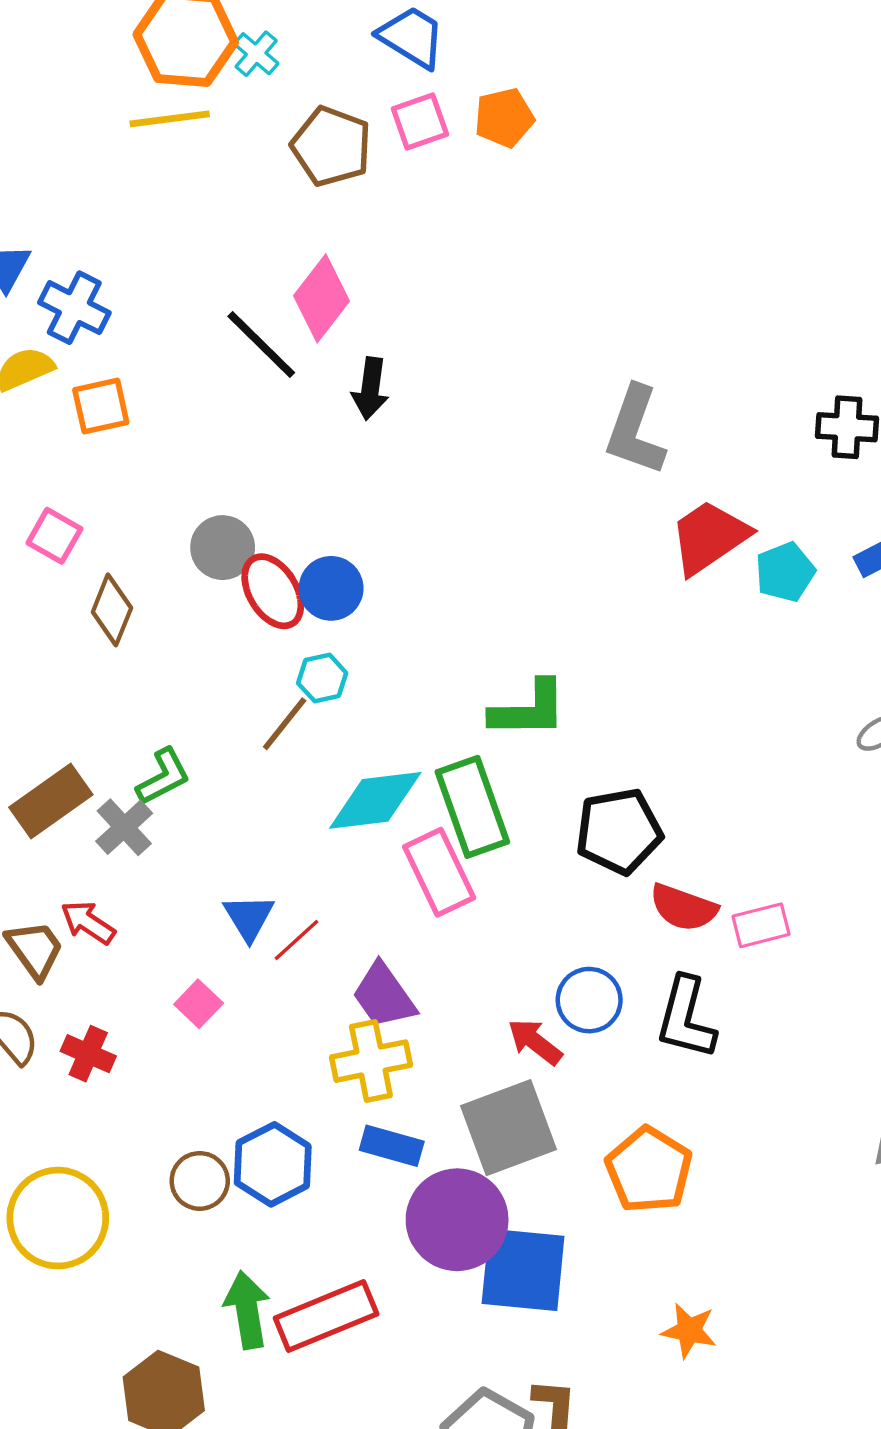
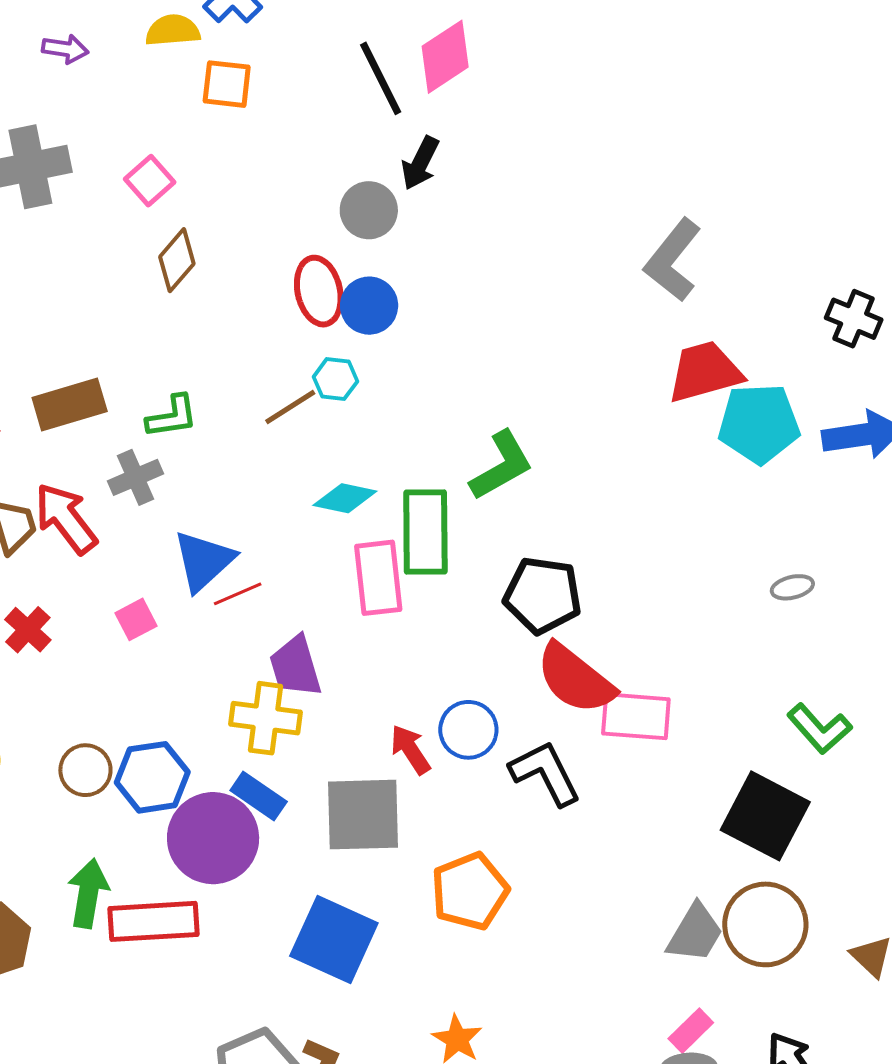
black arrow: (370, 389) -> (420, 163), moved
gray circle: (223, 548) -> (369, 210), moved
cyan pentagon: (785, 572) -> (759, 424), size x1.5
green L-shape: (529, 709) -> (501, 466), turned -48
cyan diamond: (375, 800) -> (345, 498), size x0.7
gray cross: (124, 827) -> (135, 477), moved
red semicircle: (683, 908) -> (575, 679), size x1.4
blue triangle: (249, 917) -> (204, 561), size x1.4
red arrow: (88, 923) -> (66, 518), size x1.5
pink rectangle: (761, 925) -> (636, 716), size x1.4
black L-shape: (686, 1018) -> (545, 773), turned 120
purple circle: (457, 1220) -> (213, 838), moved

